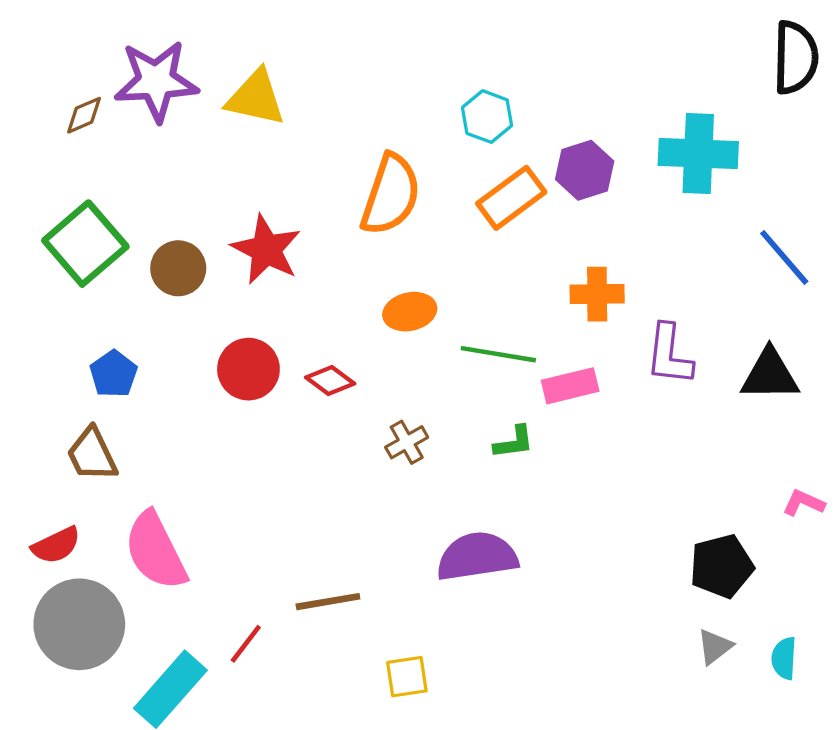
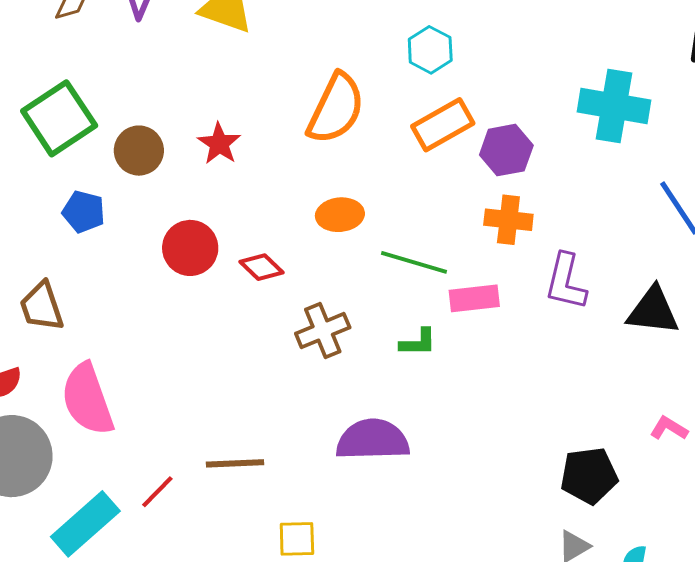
purple hexagon: (585, 170) -> (506, 150), moved
red star: (266, 249) -> (219, 144), size x0.7
blue pentagon: (113, 374) -> (84, 212), moved, turned -30
brown cross: (407, 442) -> (323, 330), size x1.4

